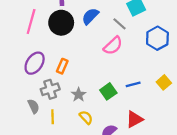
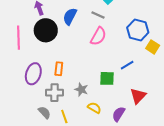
blue hexagon: (157, 38) -> (138, 30), moved
yellow square: (164, 82) -> (153, 47), moved
gray cross: (50, 89) -> (55, 93), turned 36
green square: (108, 91) -> (107, 78), turned -35

